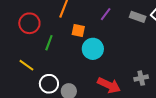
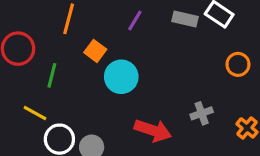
orange square: (78, 30) -> (95, 51), turned 32
yellow line: (26, 65) -> (35, 113), moved

